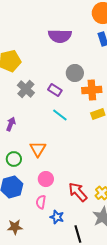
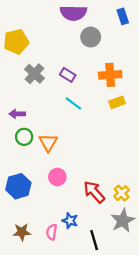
gray circle: (75, 73) -> (91, 37), moved
purple arrow: (11, 124) -> (17, 114), turned -112
green circle: (14, 159) -> (24, 137), moved
pink semicircle: (41, 202) -> (52, 232), moved

